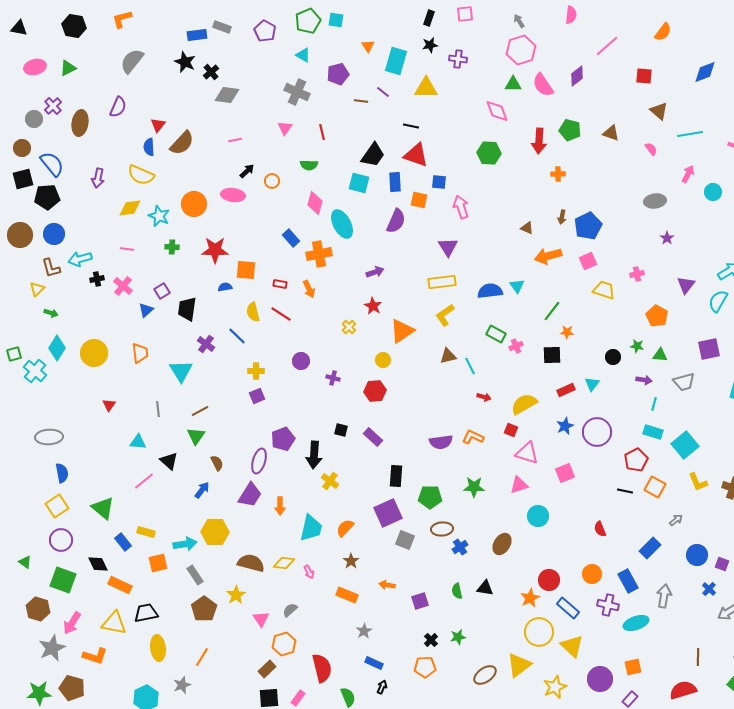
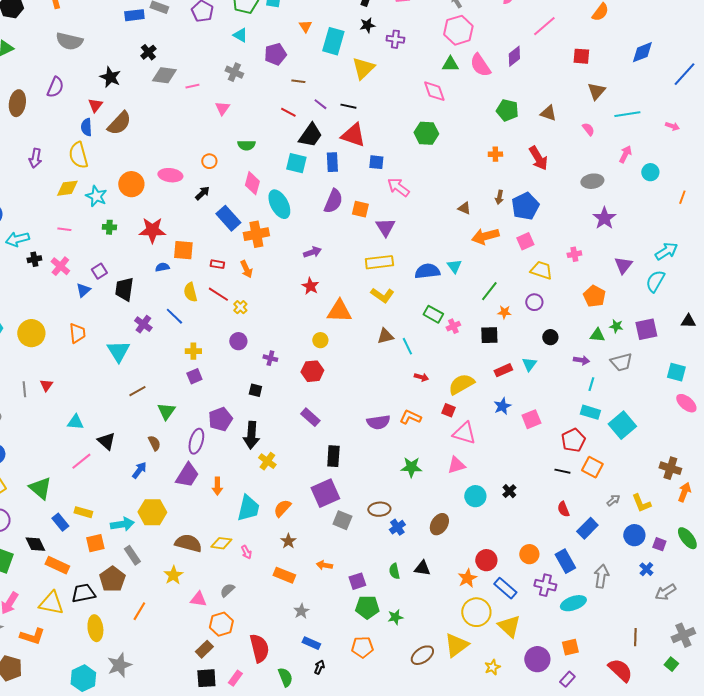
gray semicircle: (132, 61) -> (69, 41), turned -116
black star: (185, 62) -> (110, 77), moved
yellow triangle: (426, 88) -> (363, 68), turned -45
gray cross: (297, 92) -> (234, 72), size x0.7
purple line: (383, 92) -> (320, 104), moved
brown triangle: (659, 111) -> (596, 91), turned 30
red line: (322, 132) -> (288, 112), moved, turned -49
pink line: (235, 140) -> (192, 86), moved
red arrow: (539, 141) -> (538, 158), moved, turned -35
black arrow: (247, 171) -> (202, 193), moved
yellow semicircle: (141, 175) -> (78, 155), turned 52
orange square: (419, 200) -> (360, 209), moved
pink arrow: (461, 207) -> (398, 187), turned -35
blue rectangle: (291, 238) -> (228, 218), size x1.4
purple star: (667, 238) -> (604, 218), size x1.6
yellow L-shape: (445, 315) -> (382, 295), turned -110
yellow cross: (349, 327) -> (240, 307), moved
orange triangle: (402, 331) -> (339, 311), turned 36
green star: (637, 346) -> (616, 326), moved
gray line: (158, 409) -> (24, 389), moved
black square: (341, 430) -> (255, 390), moved
purple circle: (597, 432) -> (534, 302), moved, size x0.6
green triangle: (196, 436) -> (166, 411), moved
pink square: (565, 473) -> (531, 419), moved
yellow L-shape: (698, 482) -> (641, 503), moved
green pentagon: (430, 497) -> (367, 607), moved
red semicircle: (600, 529) -> (563, 509), moved
brown pentagon: (204, 609) -> (112, 579), moved
pink triangle: (261, 619) -> (198, 599), turned -48
black cross: (431, 640) -> (509, 491), moved
orange line: (202, 657) -> (139, 611), moved
gray star: (182, 685) -> (119, 665), size x1.4
yellow star: (555, 687) -> (492, 667), size x0.7
red semicircle: (683, 690) -> (620, 670), turned 60

